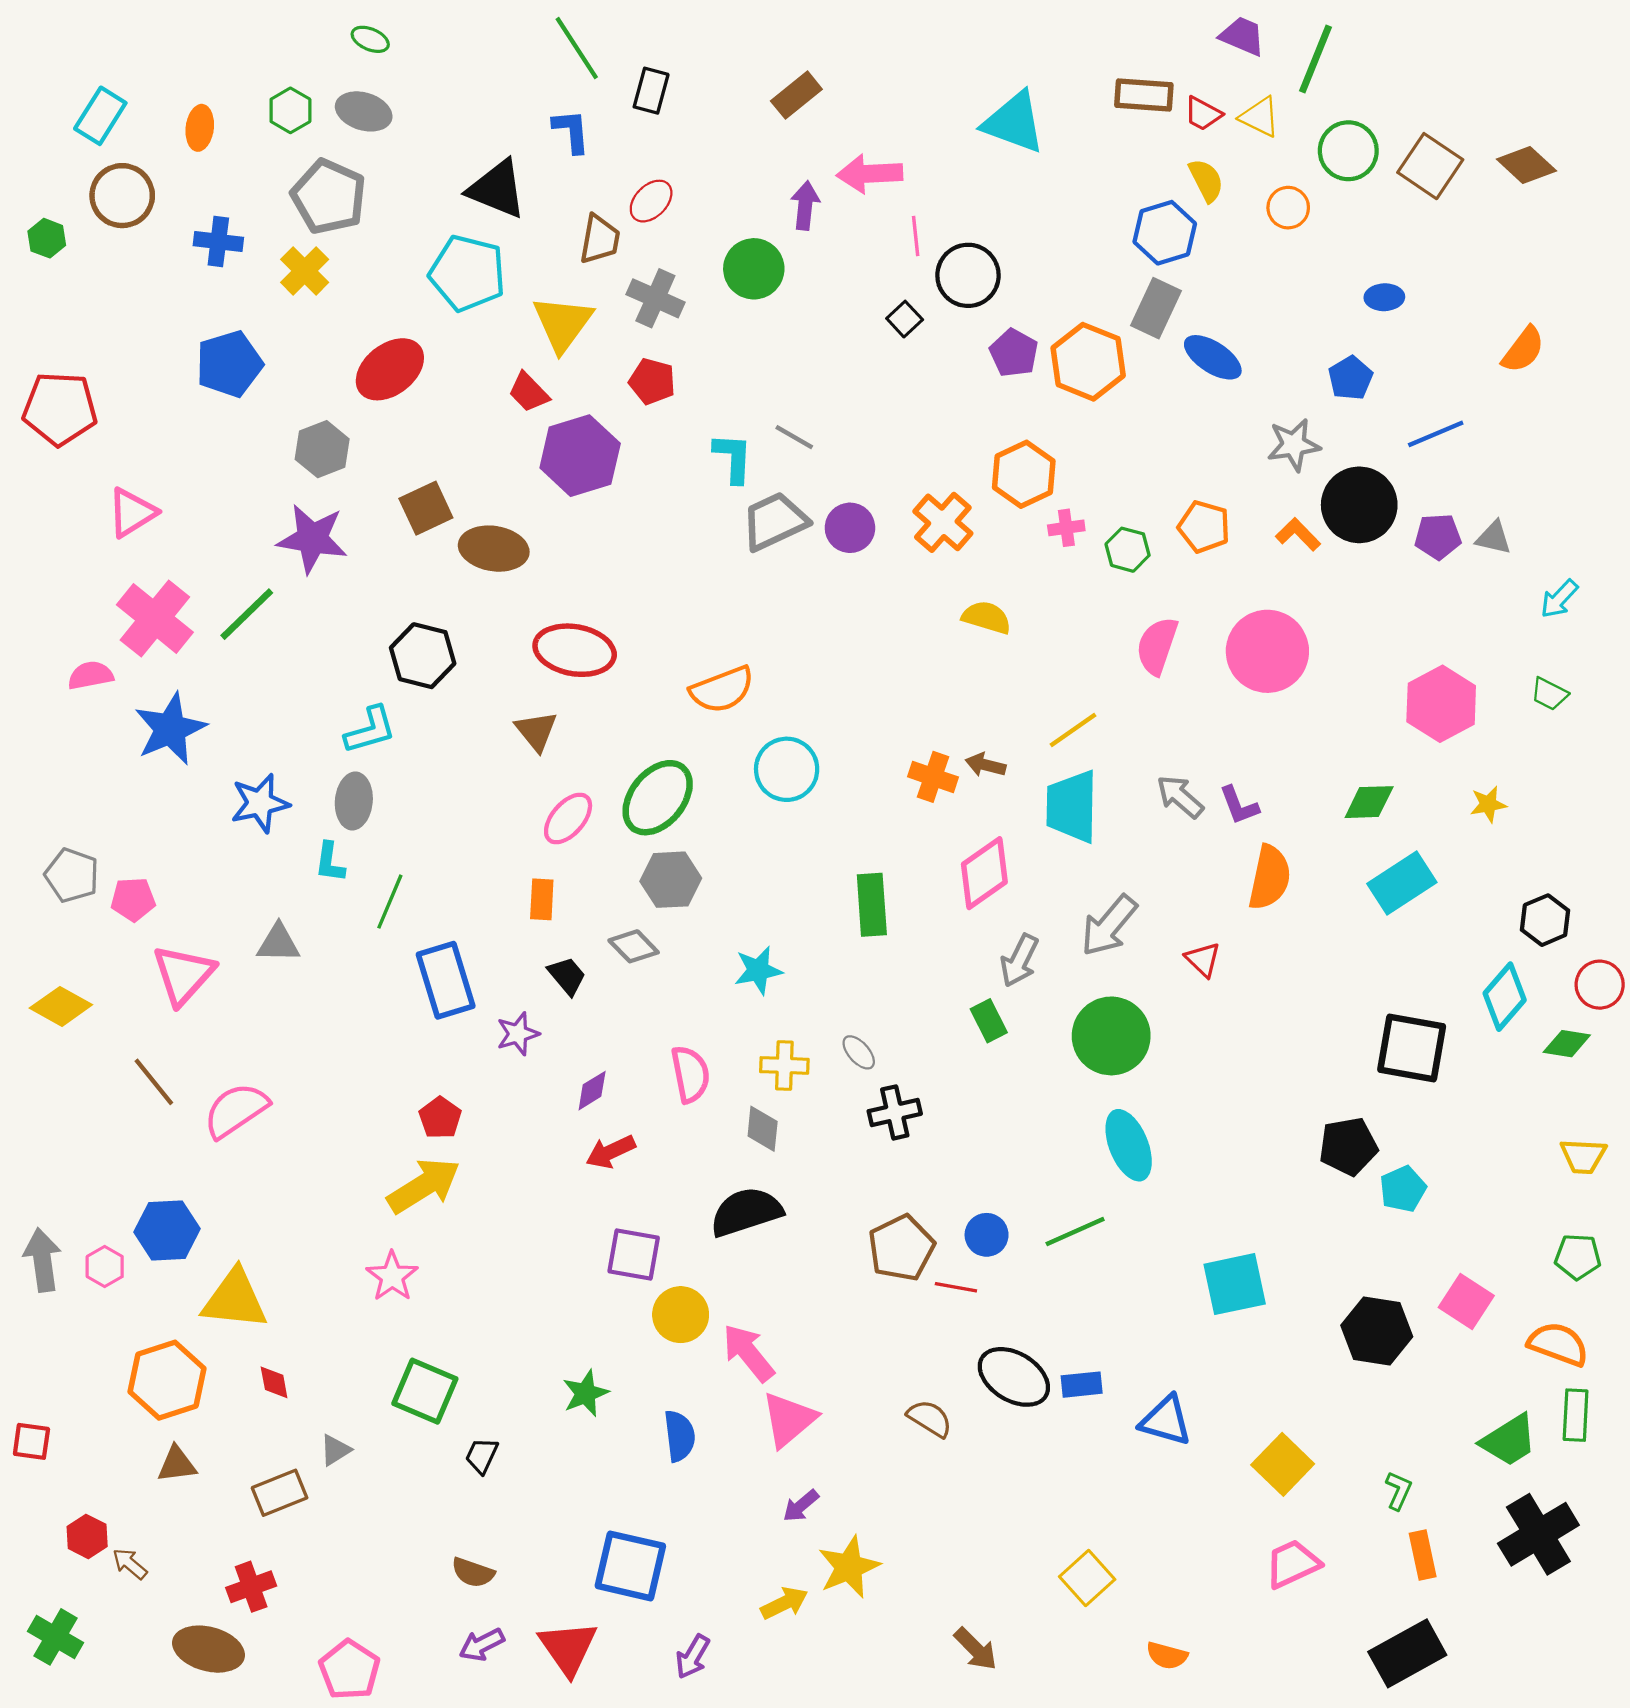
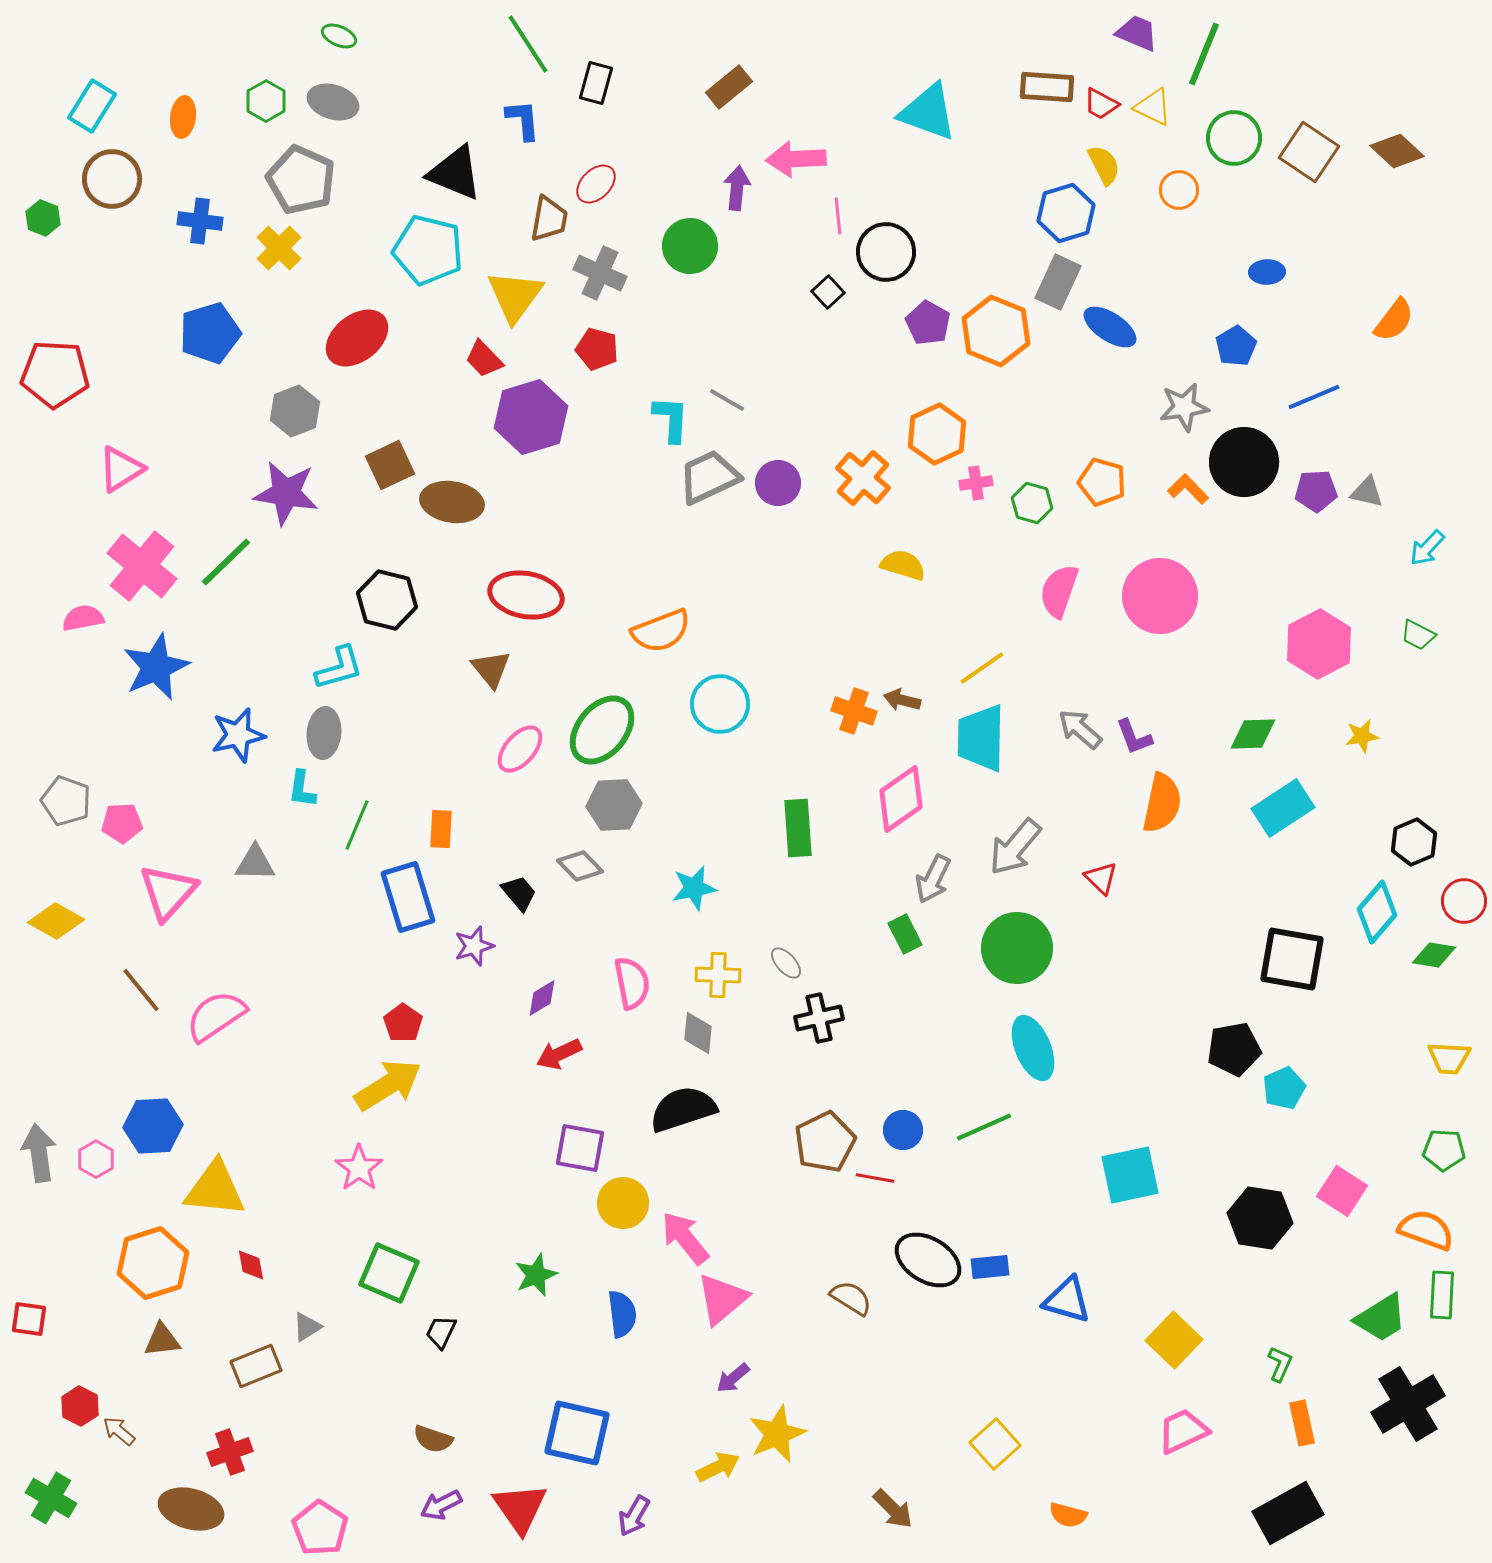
orange rectangle: (542, 899) -> (441, 829), moved

